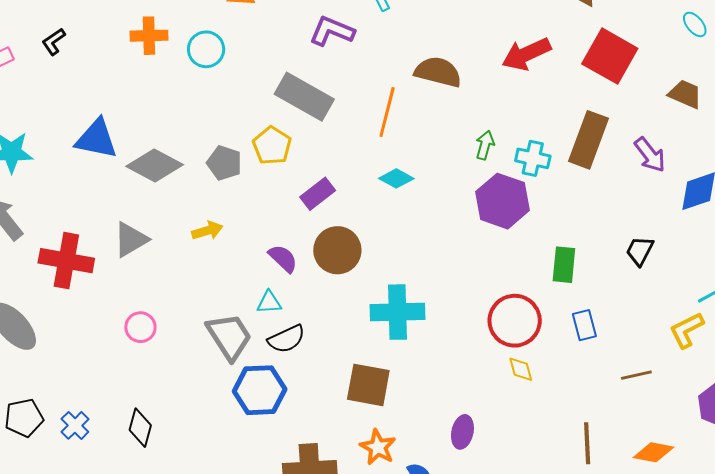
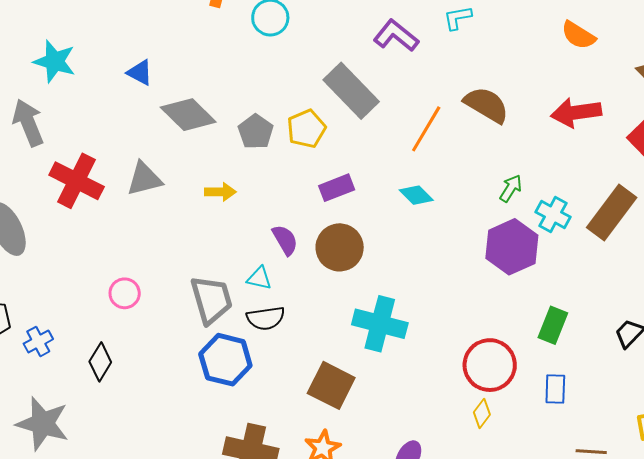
blue triangle: (96, 139) -> (140, 73), size x0.6
pink circle: (140, 327) -> (125, 293), moved
yellow diamond: (521, 369) -> (482, 413), turned 36

